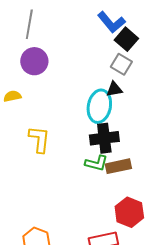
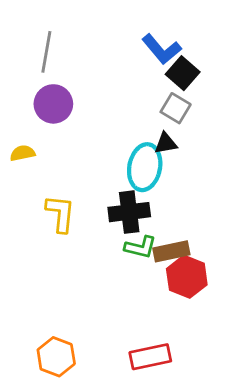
black cross: (104, 138) -> (129, 212), moved
red hexagon: (129, 212) -> (187, 277), moved

